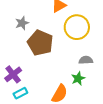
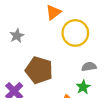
brown pentagon: (40, 43) -> (39, 70), moved

